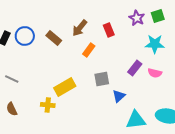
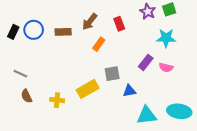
brown rectangle: (54, 38) -> (63, 32), turned -42
yellow rectangle: (65, 87) -> (88, 89), moved
blue triangle: (119, 96) -> (129, 91), turned 32
brown semicircle: (12, 109) -> (26, 96), moved

